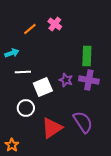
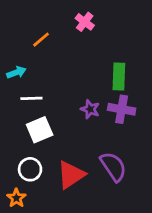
pink cross: (55, 24) -> (85, 22), moved
white square: (43, 87) -> (40, 130), moved
white circle: (26, 108) -> (30, 169), moved

